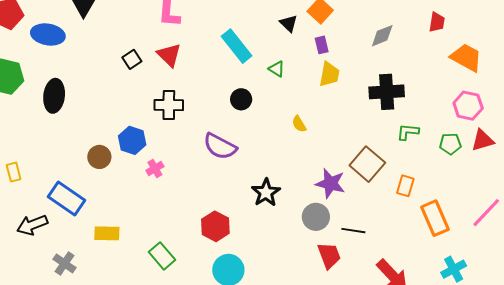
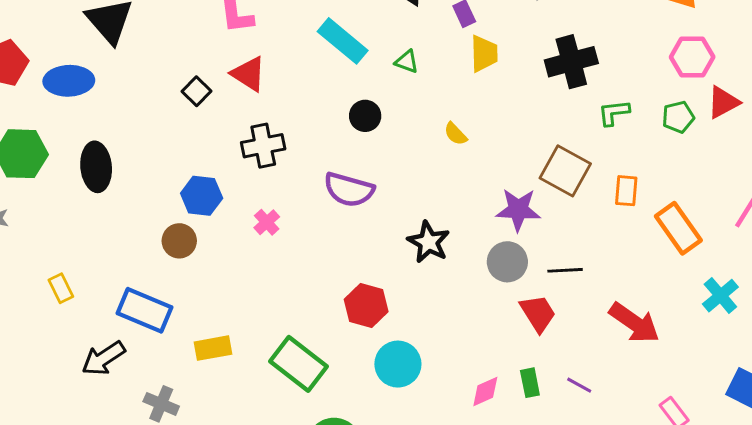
blue hexagon: (132, 140) -> (202, 196), moved
pink cross: (155, 168) -> (267, 222), moved
green rectangle: (162, 256) -> (299, 364), size x1.4

